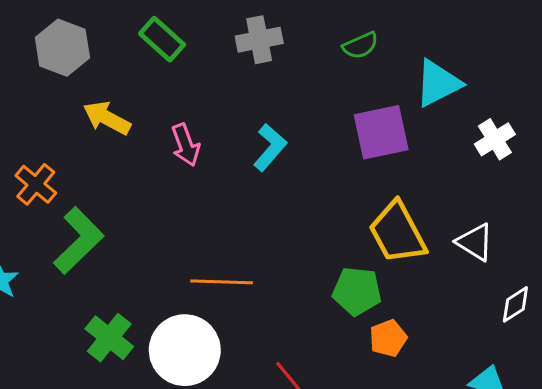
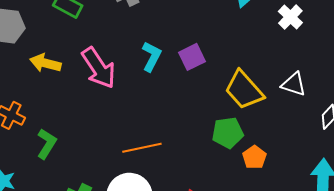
purple square: (381, 132) -> (192, 57), moved, size x0.7
pink arrow: (186, 145) -> (99, 68), size x1.6
green L-shape: (79, 240) -> (47, 144), size x0.7

